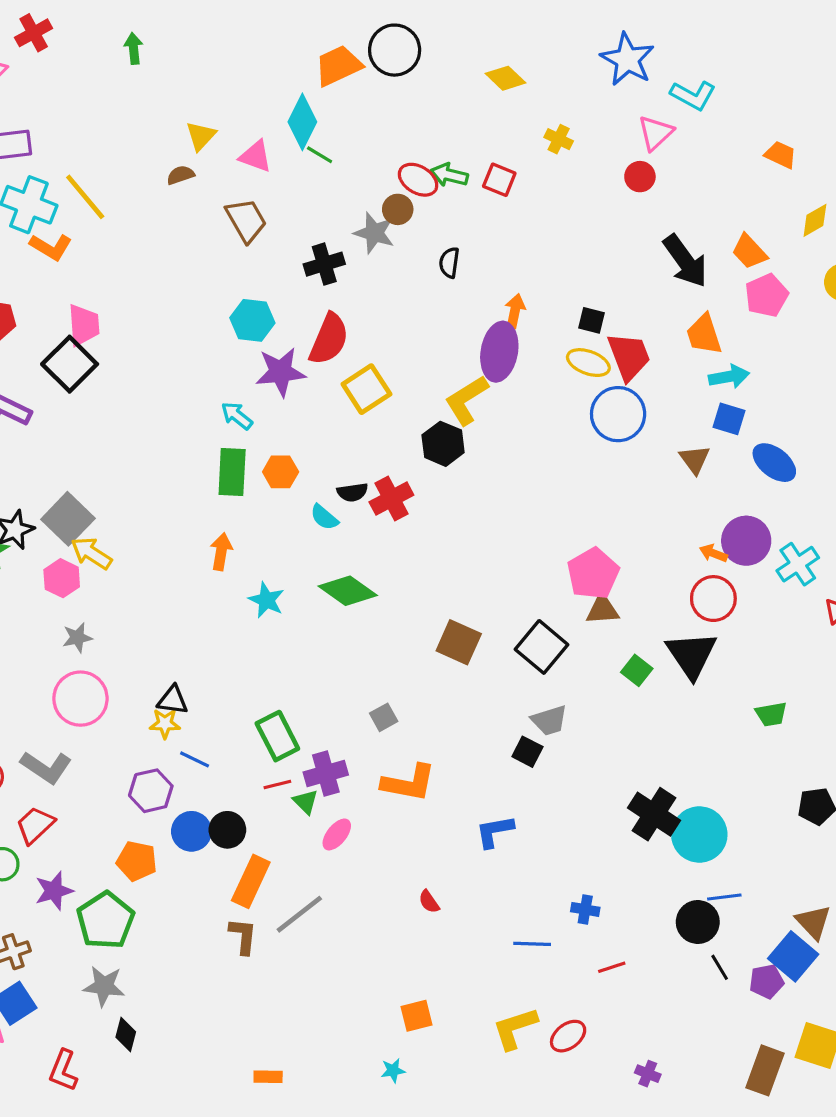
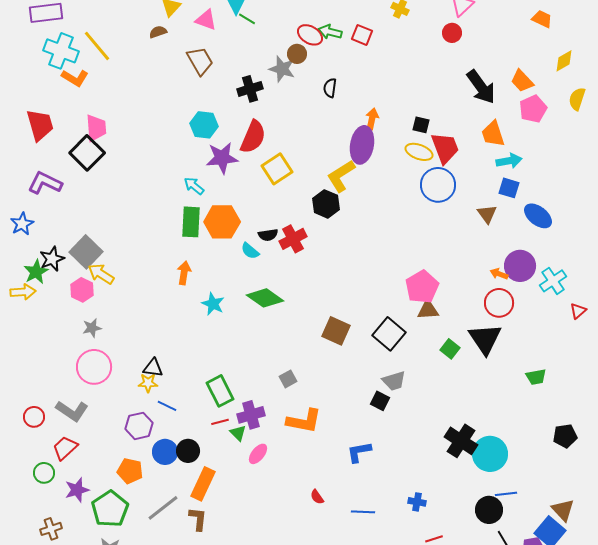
orange hexagon: (281, 472) -> (222, 222), size x1.6
gray line: (299, 914) -> (163, 508), moved
blue line: (532, 944) -> (363, 512), moved

